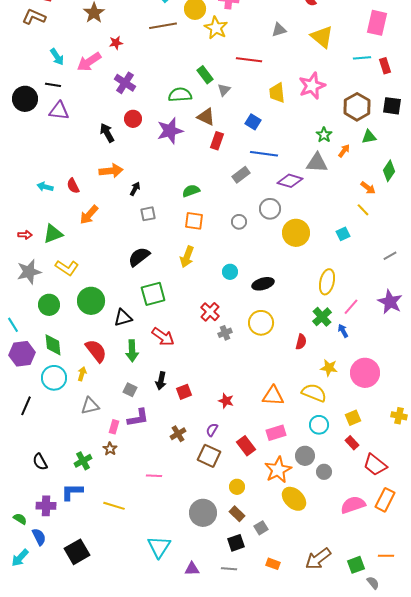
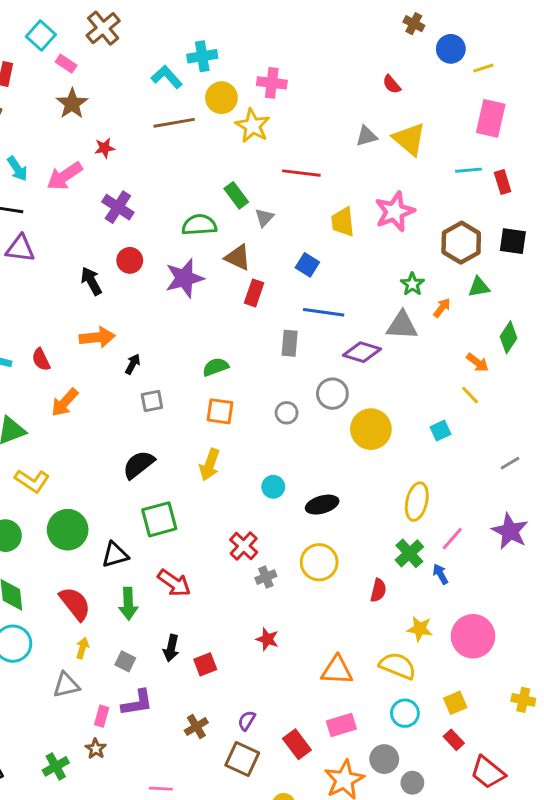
gray triangle: (279, 30) -> (366, 136), moved
gray rectangle: (241, 175) -> (290, 343), turned -48
yellow arrow: (82, 374) -> (82, 648), moved
red star: (226, 401) -> (267, 639), moved

